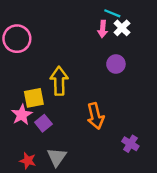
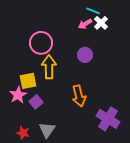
pink arrow: (103, 29) -> (85, 24), turned 56
pink circle: (17, 39) -> (41, 43), moved
purple circle: (116, 64) -> (85, 55), moved
purple cross: (130, 144) -> (108, 119), size x1.6

